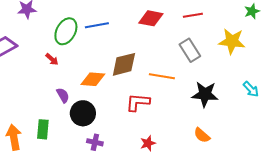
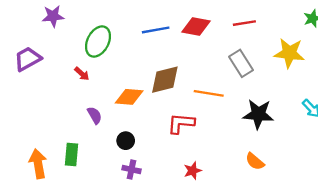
blue line: (97, 25) -> (156, 30), moved
black circle: (83, 113) -> (126, 141), moved, size x0.6

